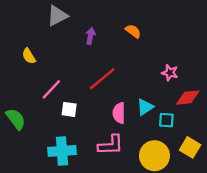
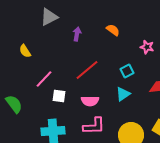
pink star: (170, 73) -> (147, 47), moved
pink semicircle: (119, 113) -> (90, 101), moved, turned -90
cyan square: (166, 120) -> (127, 71), moved, turned -32

